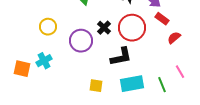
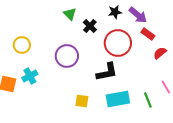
yellow circle: (48, 27) -> (22, 45), moved
black cross: (104, 28) -> (90, 26), moved

